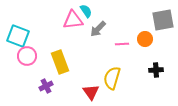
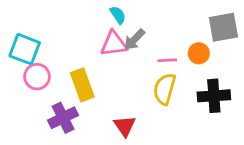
pink triangle: (73, 20) -> (114, 44), moved
black cross: (156, 70) -> (214, 96), size x1.6
yellow semicircle: (112, 78) -> (165, 89), moved
purple cross: (46, 86) -> (63, 118), size x1.5

